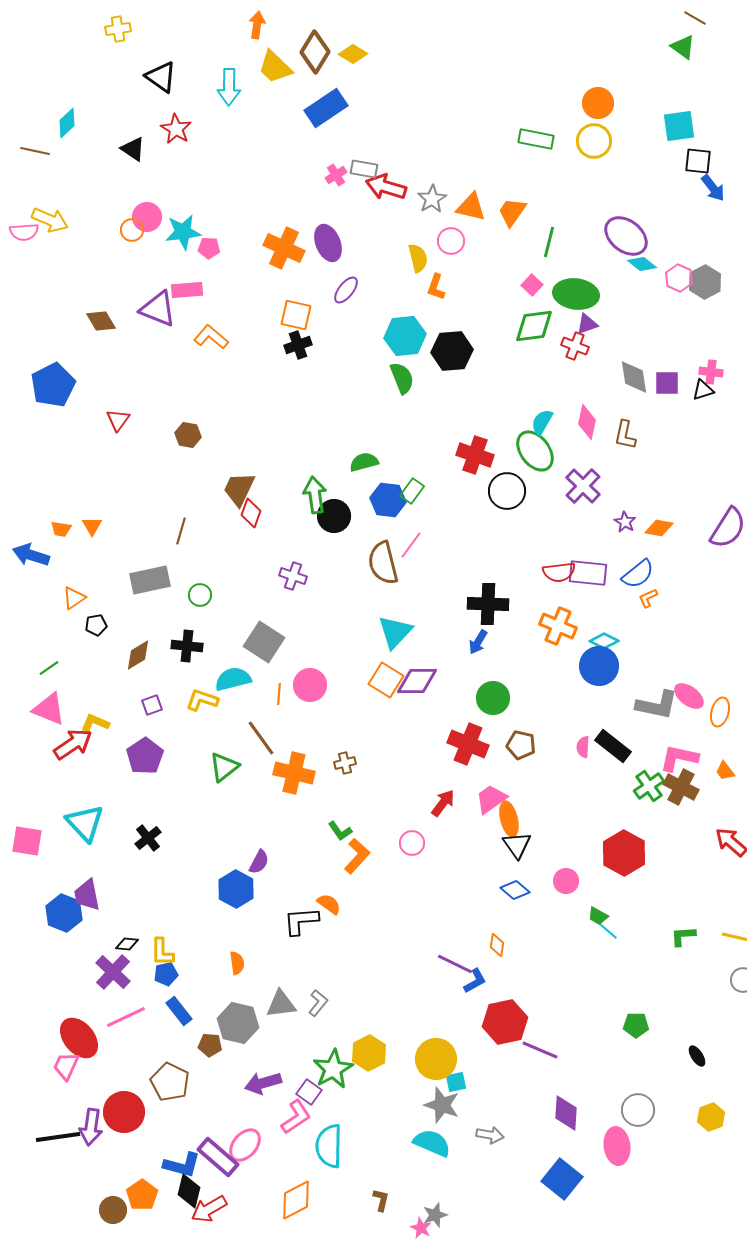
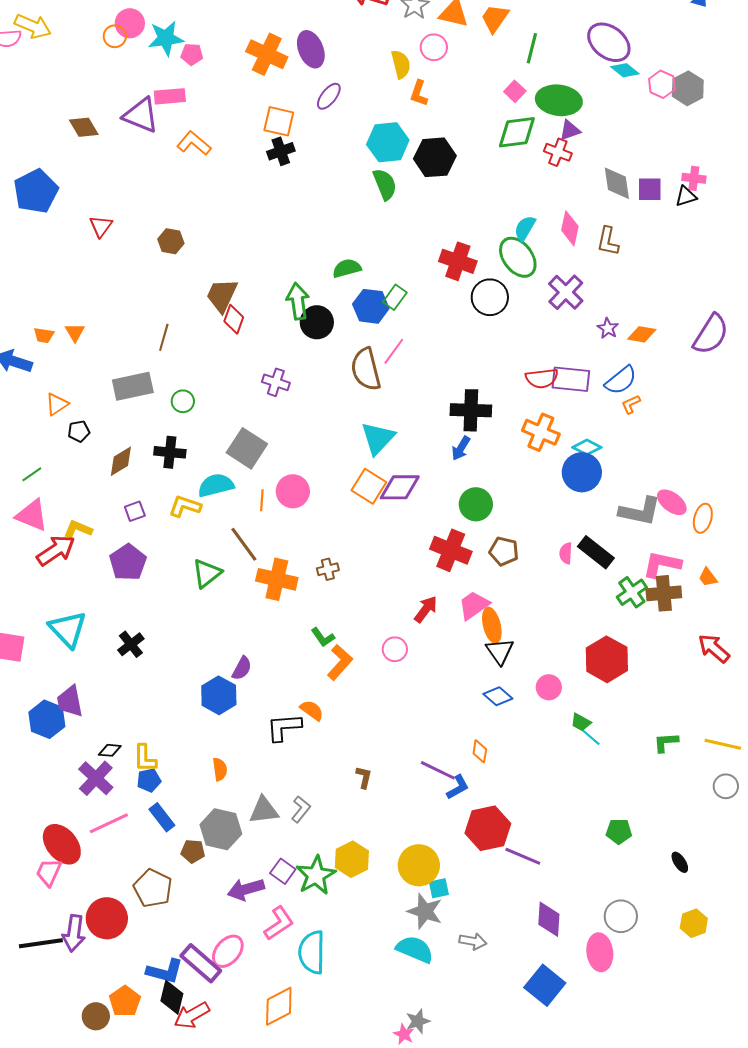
brown cross: (681, 787) -> (664, 593), turned -32
purple square: (309, 1092) -> (283, 871), moved
brown L-shape: (381, 1200) -> (364, 777), moved

